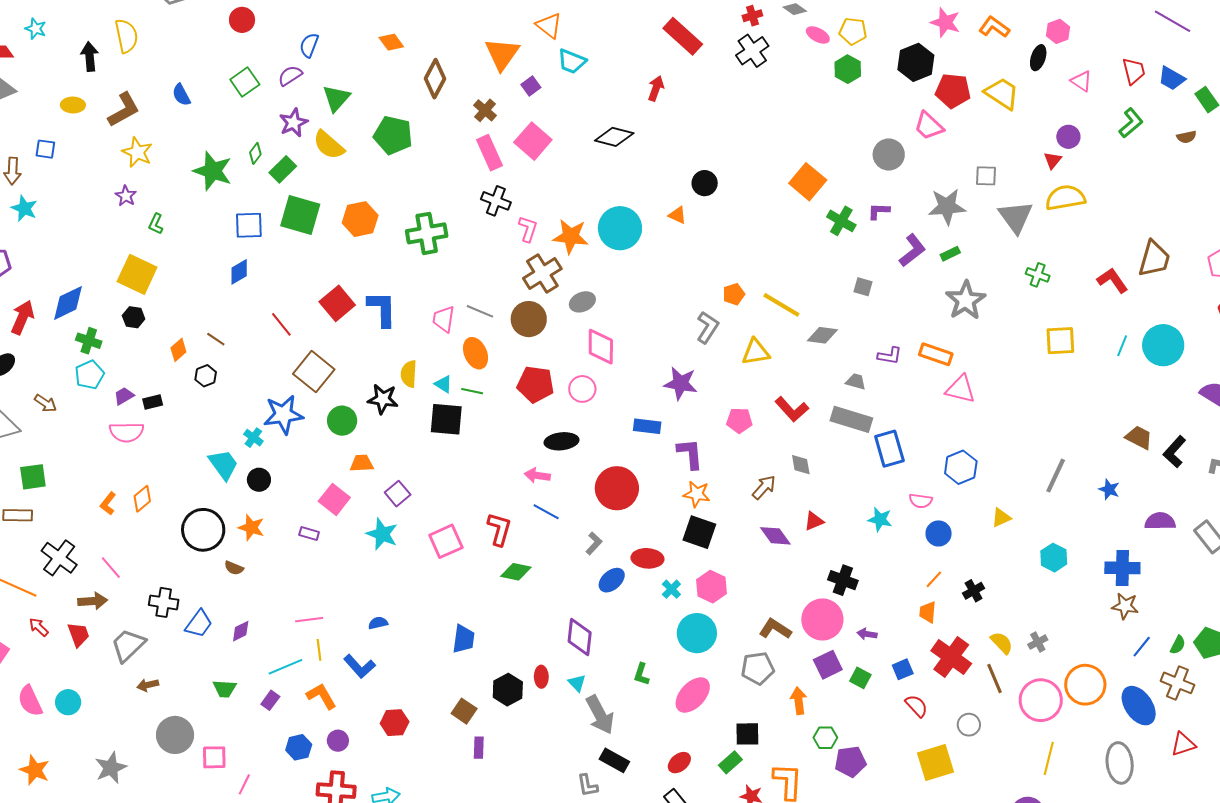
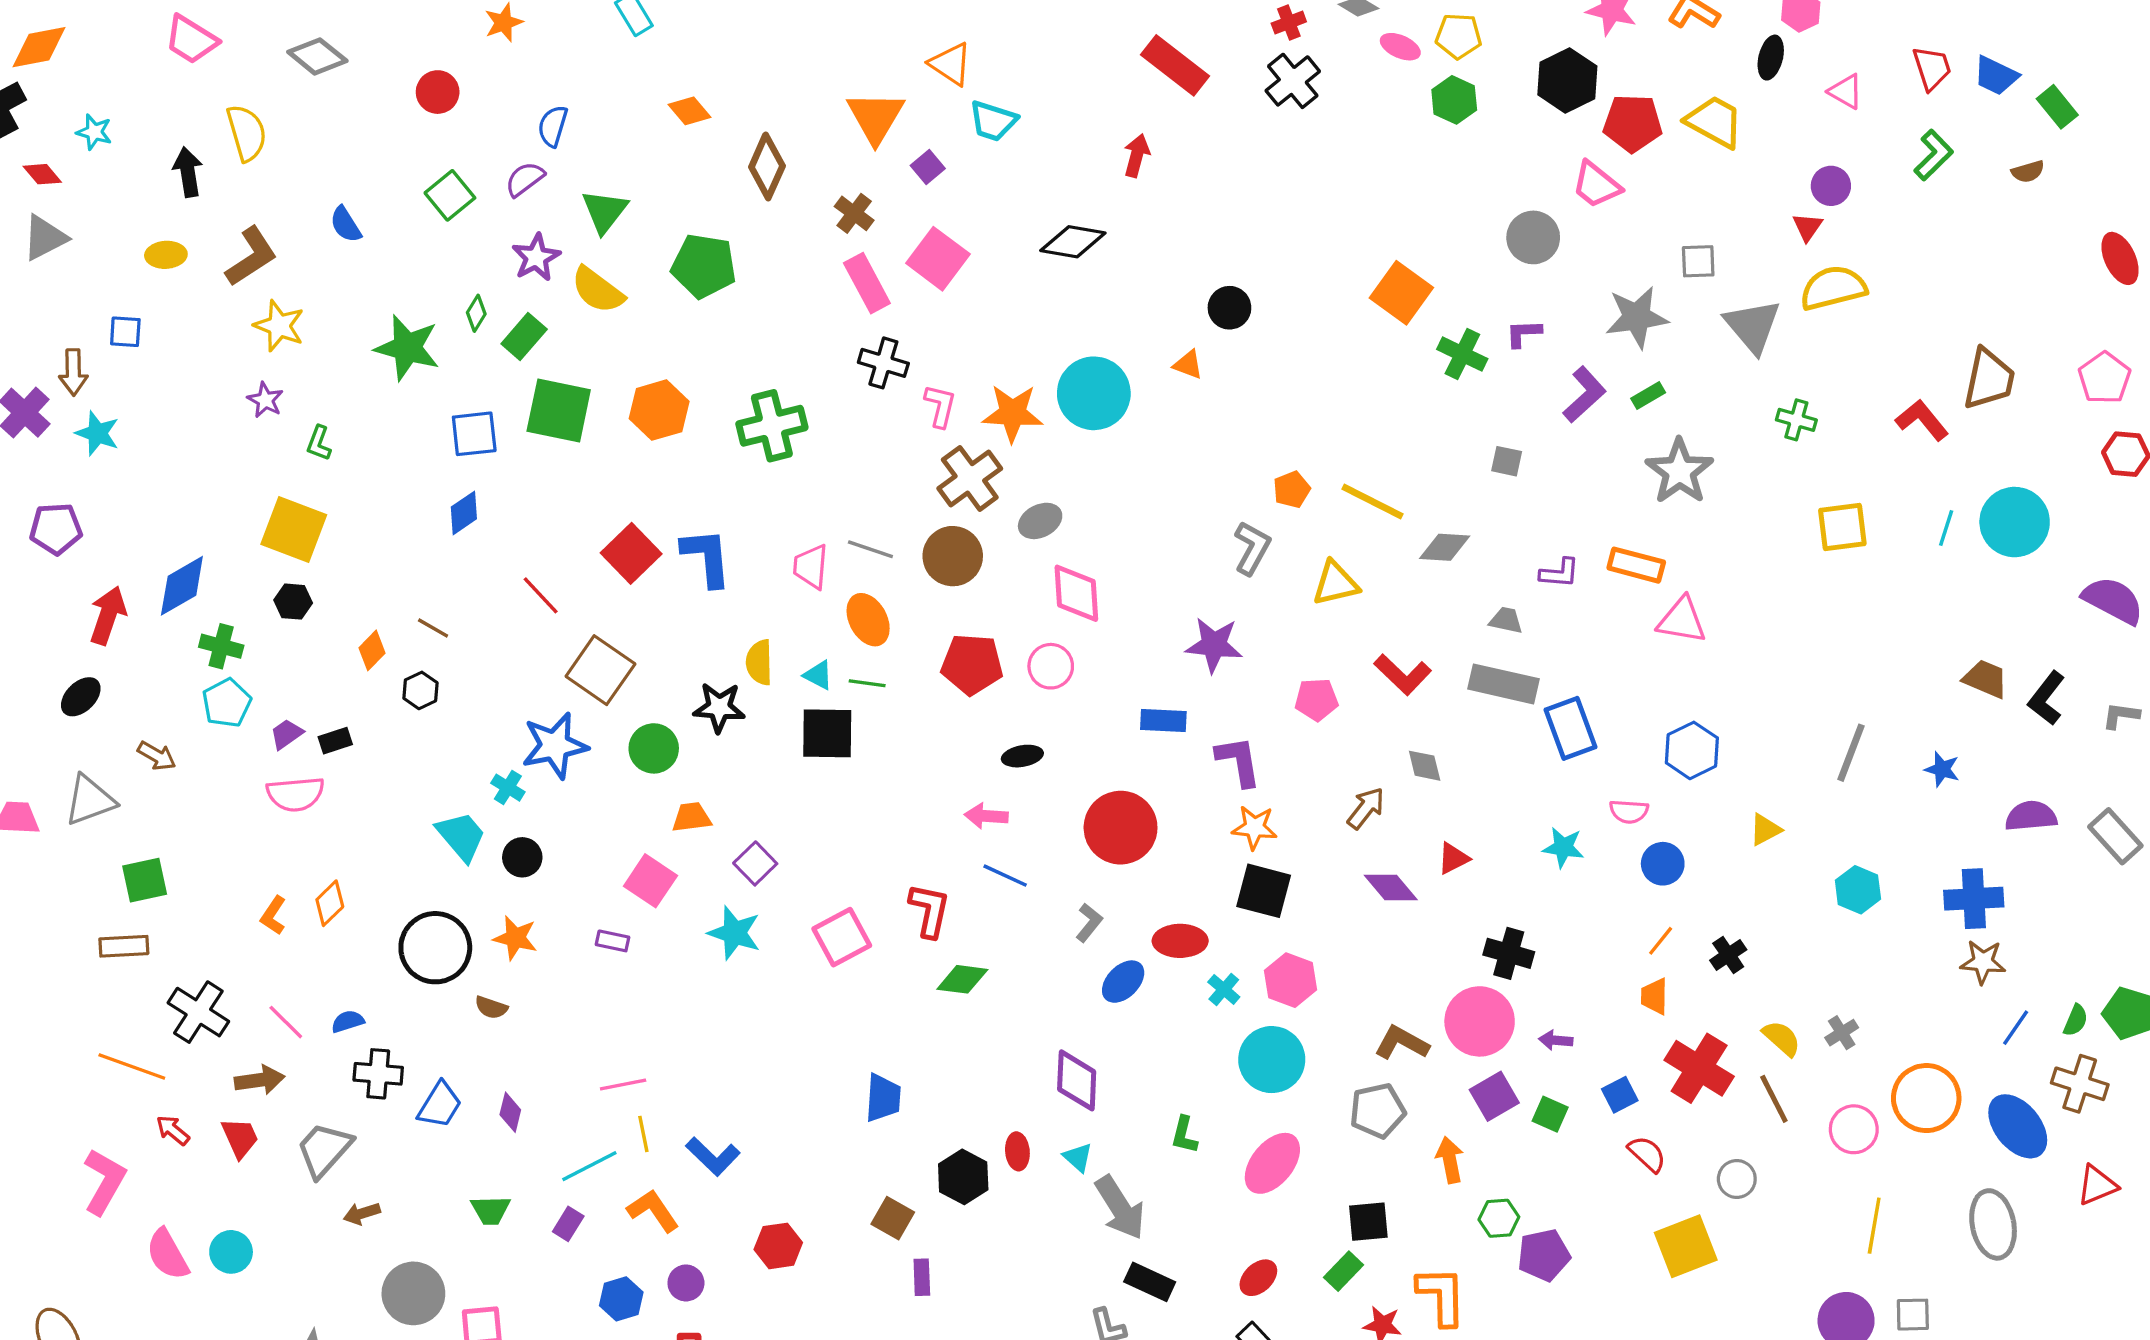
black ellipse: (561, 441) -> (1022, 756), size x0.7
blue semicircle: (378, 623) -> (348, 1021), moved
purple diamond: (241, 631) -> (510, 1112), turned -45
pink circle: (1041, 700) -> (1854, 1129), size x0.7

